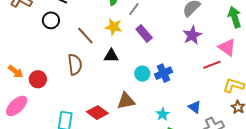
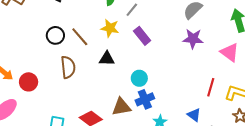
black circle: (51, 20) -> (55, 35), moved
purple star: (192, 35) -> (193, 39), turned 30
red line: (212, 65) -> (211, 87), moved, turned -54
blue cross: (163, 73) -> (145, 99), moved

